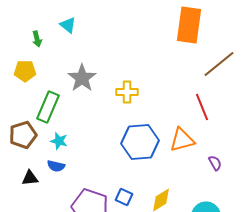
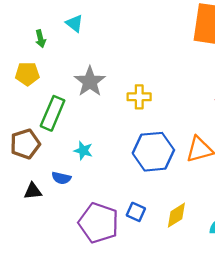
cyan star: (59, 141) -> (83, 151), moved

